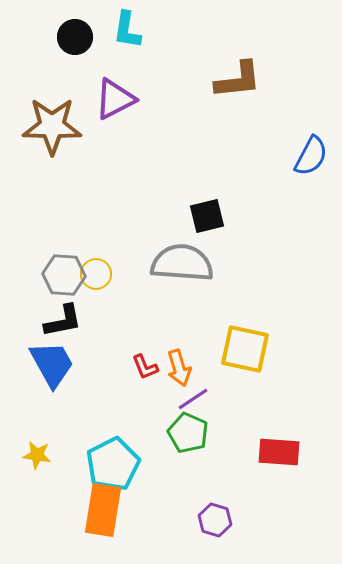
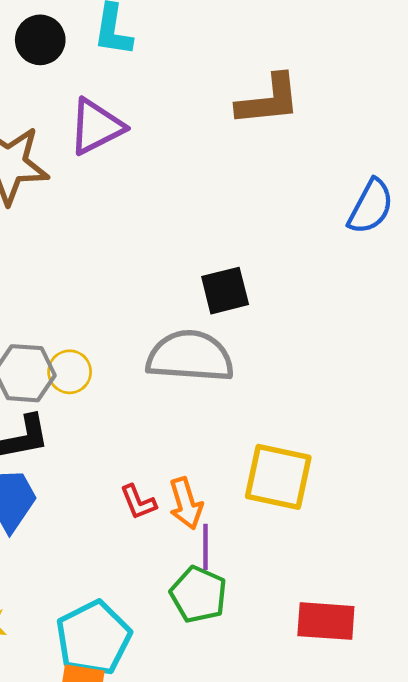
purple line: (193, 399) -> (205, 547), turned -56

